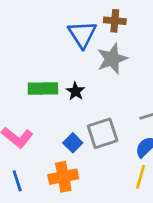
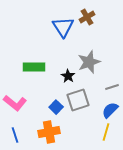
brown cross: (115, 21) -> (87, 17), turned -35
gray star: (112, 59) -> (89, 62), moved
black star: (75, 91) -> (68, 76), moved

